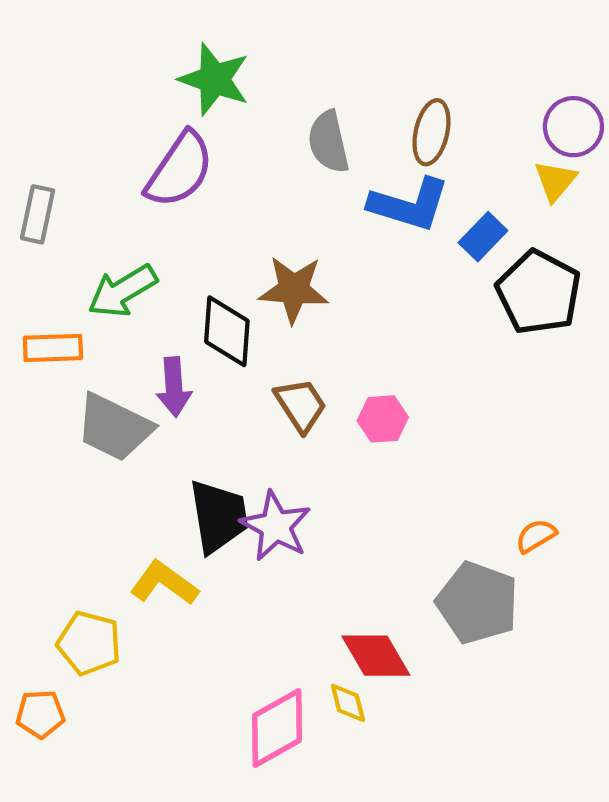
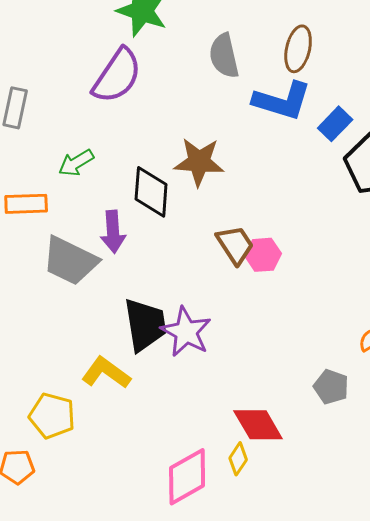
green arrow: (122, 291) -> (76, 163), size x0.7
brown trapezoid: (301, 405) -> (235, 245), moved
gray pentagon: (477, 603) -> (331, 387), size x0.6
yellow diamond: (348, 703) -> (238, 459), turned 48

